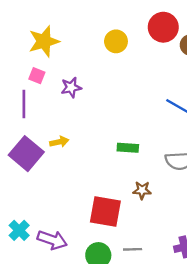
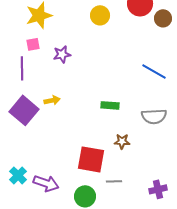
pink square: (37, 76) -> (33, 44), turned -32
gray line: (133, 249) -> (114, 181), moved

